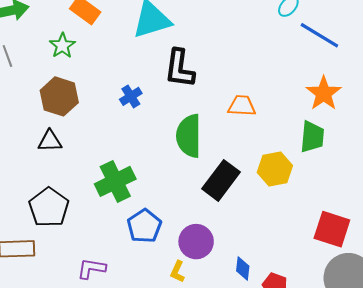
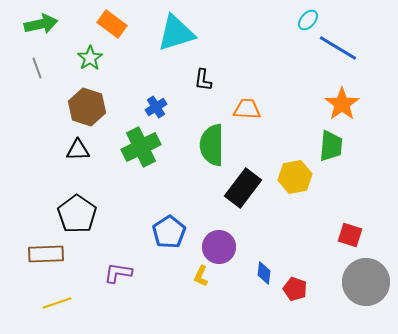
black L-shape: (180, 68) -> (203, 80), size x0.6
orange trapezoid: (242, 106) -> (247, 109), moved
green cross: (115, 181) -> (141, 147), moved
red square: (332, 229) -> (350, 235), size x0.7

